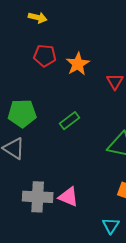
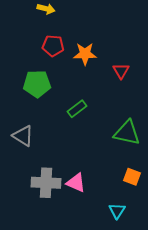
orange star: (78, 64) -> (85, 54), turned 30
green pentagon: (22, 113) -> (37, 84), moved

